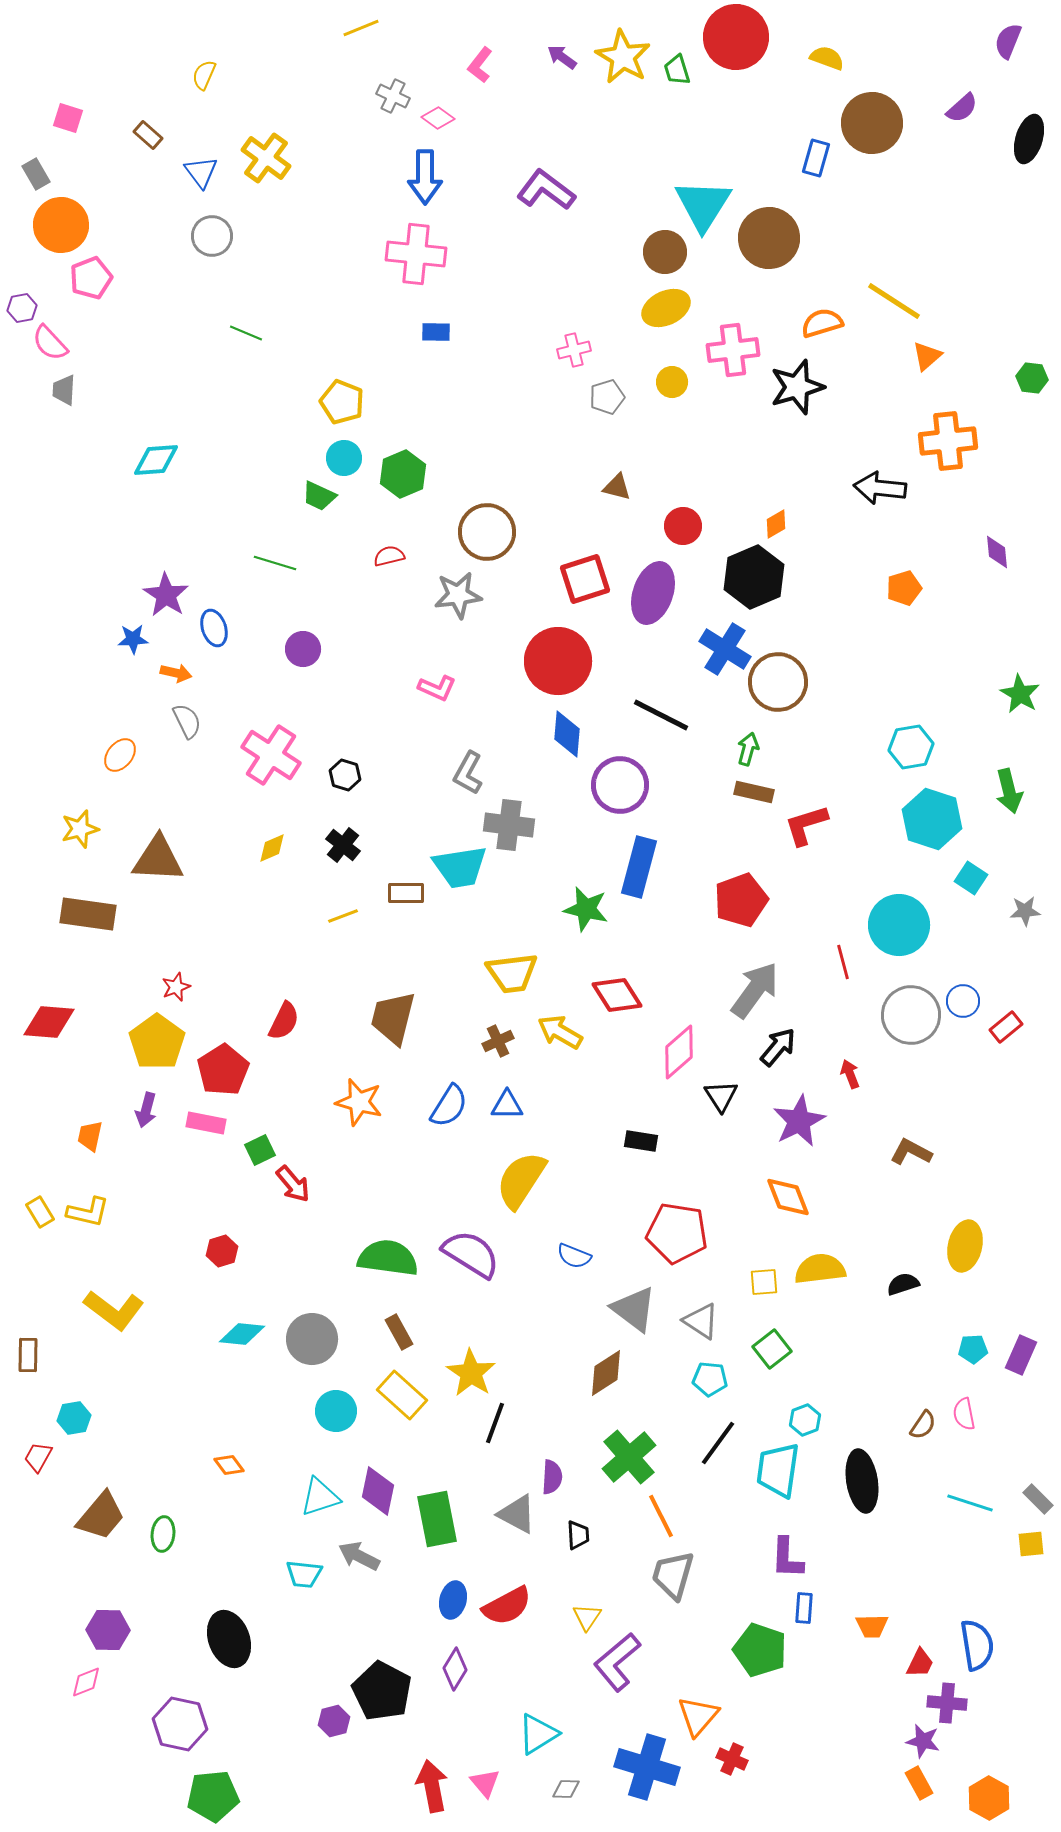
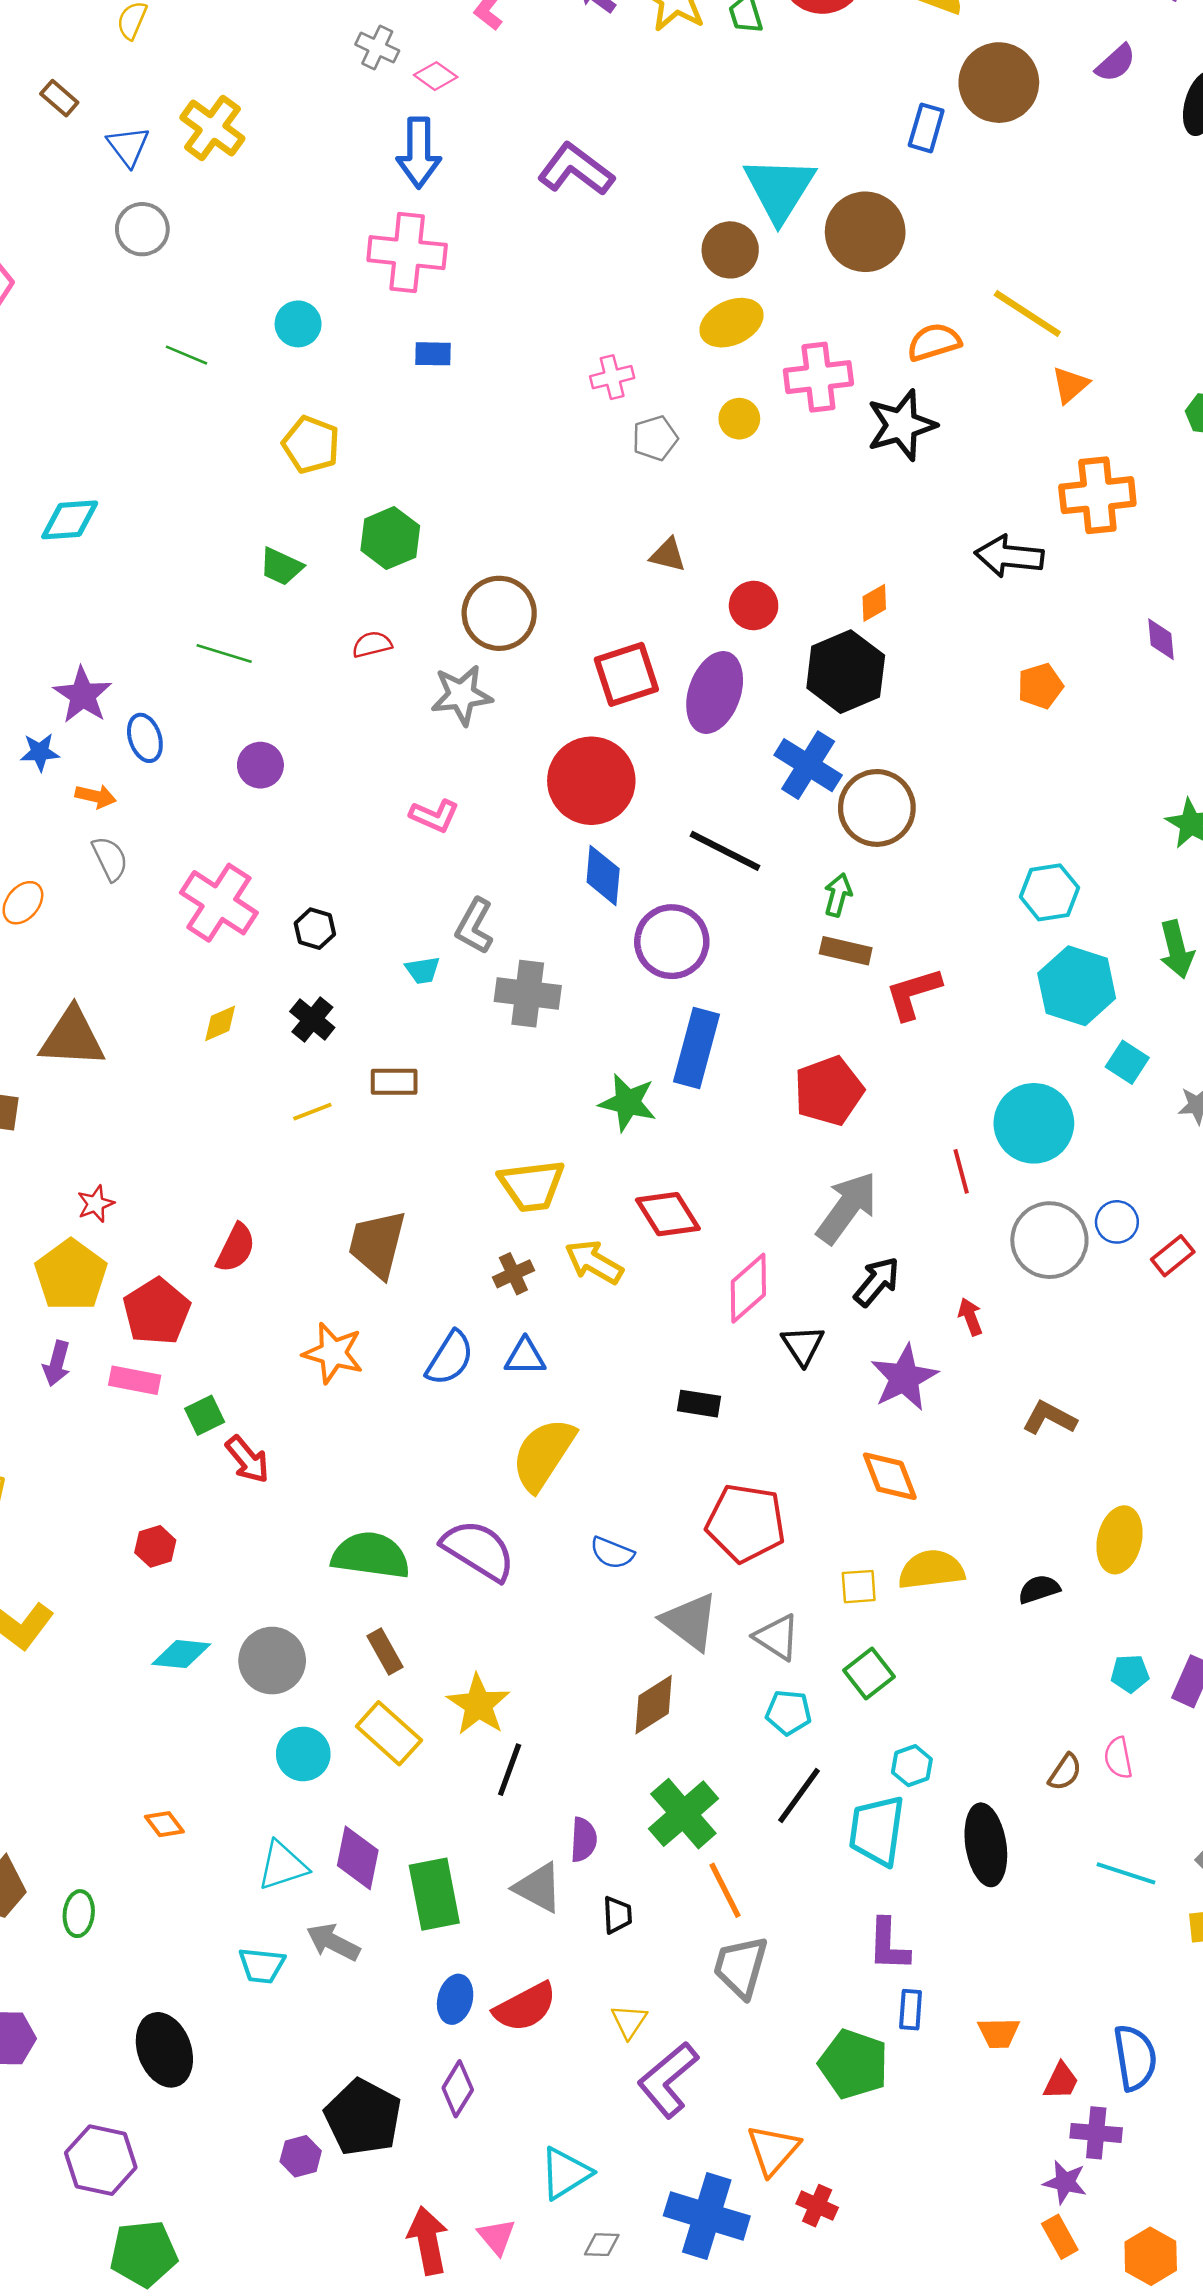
cyan circle: (344, 458) -> (298, 324), moved
cyan trapezoid: (460, 867) -> (423, 970), moved, size x0.5

